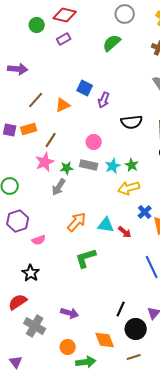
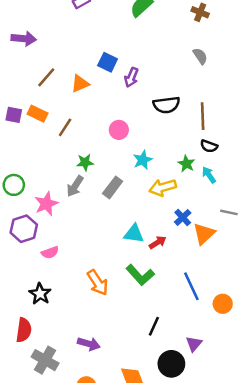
orange rectangle: (29, 129) -> (38, 114), turned 42
pink star: (45, 162) -> (46, 204), moved
gray rectangle: (89, 165) -> (113, 187), moved, turned -66
green star: (132, 165) -> (186, 164), moved
orange arrow: (77, 222) -> (98, 283), moved, turned 105
red arrow: (125, 232) -> (158, 242), turned -72
green L-shape: (86, 258) -> (140, 275), moved, turned -115
red semicircle: (18, 302) -> (24, 330), turned 132
black line: (121, 309) -> (154, 326), moved

